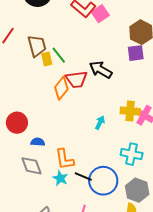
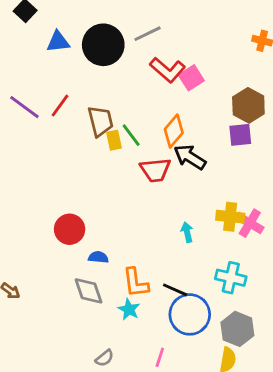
orange diamond: (61, 88) -> (174, 131), moved
cyan arrow: (100, 123) -> (187, 232), turned -40
black line: (83, 176) -> (175, 290), moved

